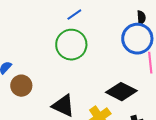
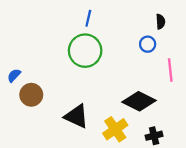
blue line: (74, 15) -> (88, 18), turned -42
blue circle: (137, 39) -> (148, 44), moved, size x0.5

